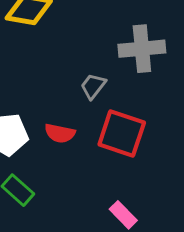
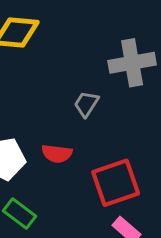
red square: (122, 133) -> (116, 183), moved, turned -33

